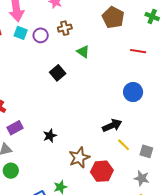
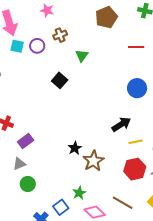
brown pentagon: (113, 17) -> (106, 17), turned 30
green triangle: (83, 52) -> (82, 56), turned 40
black star: (50, 136) -> (75, 148), moved
yellow line: (124, 145) -> (135, 142), turned -48
red hexagon: (102, 171) -> (135, 169), moved

